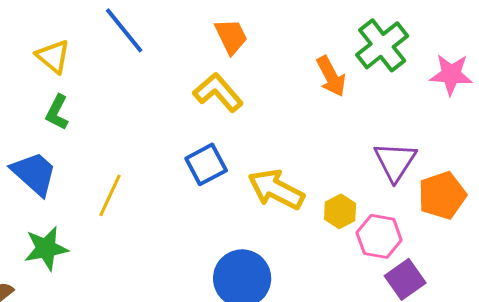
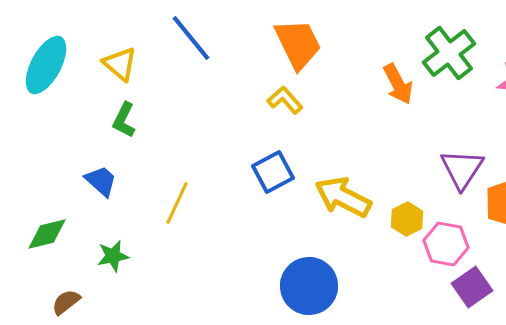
orange trapezoid: (231, 36) -> (298, 44), size x1.4
yellow L-shape: (218, 92) -> (285, 100), size x0.7
blue trapezoid: (34, 173) -> (101, 181), size x0.7
green star: (46, 248) -> (113, 256), size x0.7

